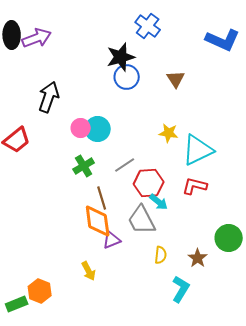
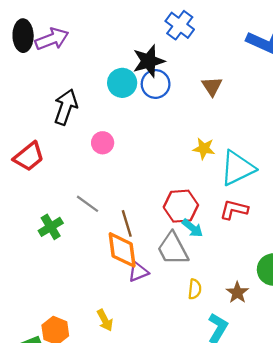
cyan circle: (98, 129) -> (122, 83), moved
gray line: (125, 165) -> (88, 204), moved, turned 70
green cross: (84, 166) -> (51, 227), moved
yellow arrow: (89, 271) -> (105, 320), moved

